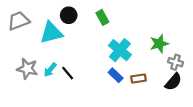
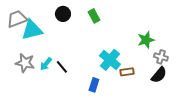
cyan triangle: (51, 33) -> (32, 30), moved
cyan cross: (120, 50) -> (110, 60), moved
blue rectangle: (116, 75) -> (94, 85), moved, turned 64

